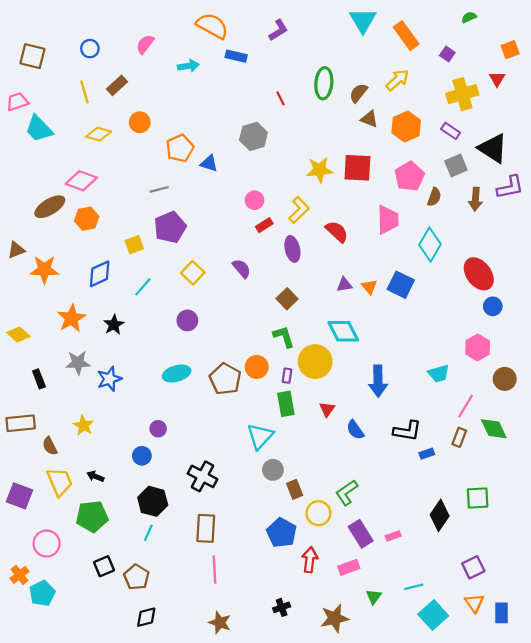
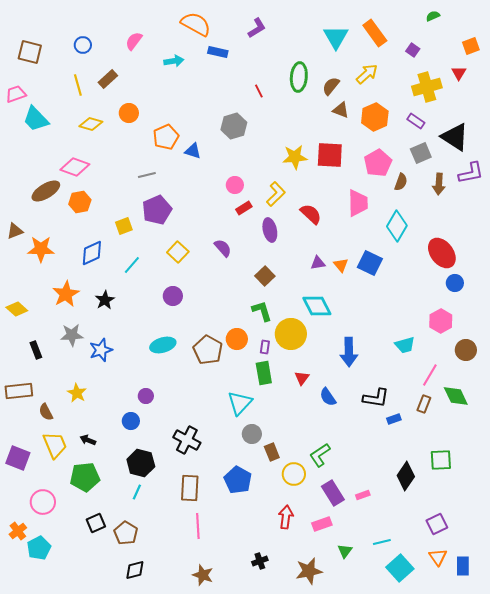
cyan triangle: (363, 20) -> (336, 37), moved
blue pentagon: (282, 533) -> (238, 480), moved

